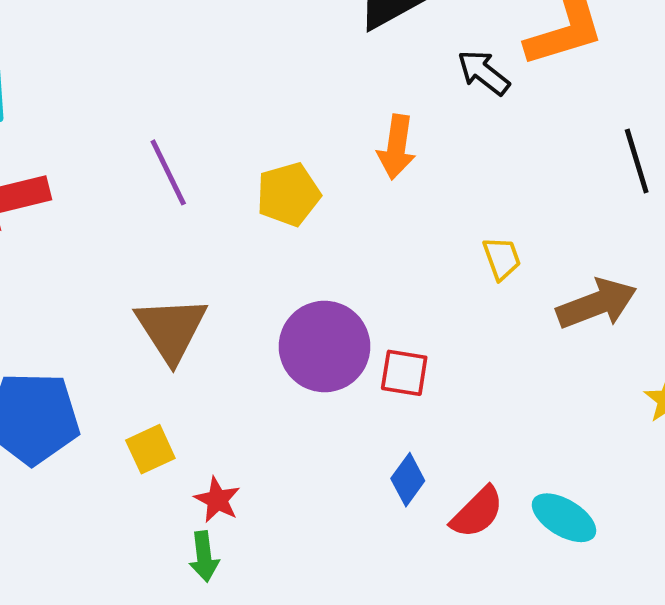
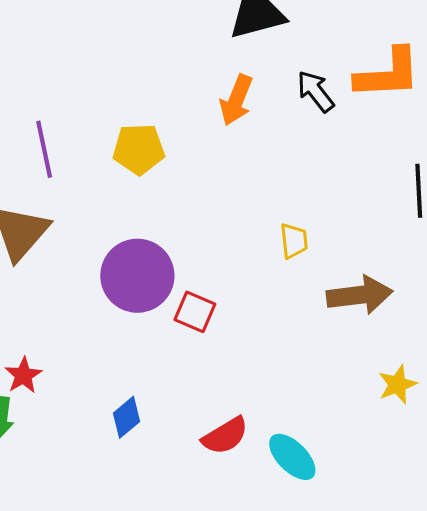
orange arrow: (397, 147) -> (236, 100), moved
purple line: (168, 172) -> (44, 149), moved
blue diamond: (408, 480) -> (127, 417), moved

